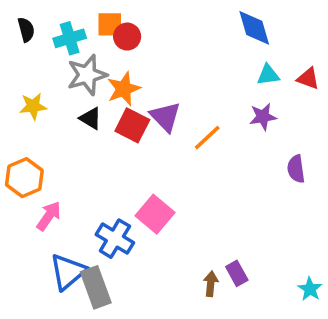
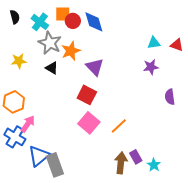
blue diamond: (254, 28) -> (94, 22), moved
cyan cross: (70, 38) -> (40, 22), turned -36
gray star: (87, 75) -> (50, 43), turned -30
red square: (132, 125) -> (87, 95), moved
orange line: (207, 138) -> (119, 126), moved
blue cross: (115, 239) -> (15, 137), moved
brown arrow: (211, 284) -> (121, 163), size x1.5
cyan star: (310, 289) -> (154, 165), moved

